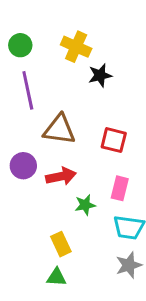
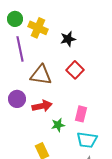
yellow cross: (76, 47) -> (38, 28), moved
red square: (114, 140) -> (75, 70), moved, turned 30

